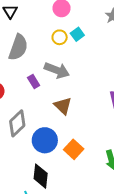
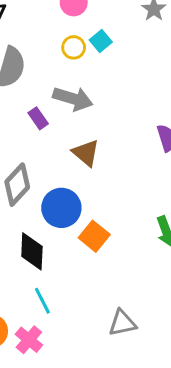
orange square: (74, 149) -> (94, 236), moved
black diamond: (41, 176) -> (32, 251), moved

